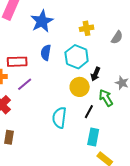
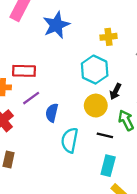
blue semicircle: (46, 53) -> (52, 113), moved
black line: (89, 112) -> (105, 135), turned 72

